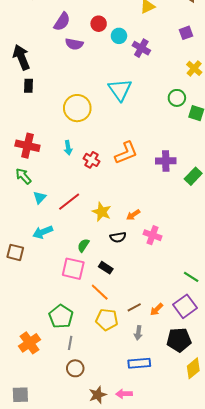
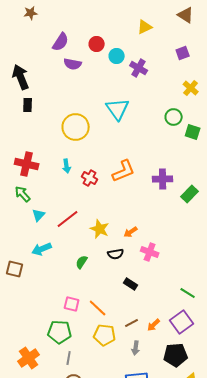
black rectangle: (106, 268) -> (131, 284), moved
pink square: (73, 269) -> (72, 304), moved, size x0.7
green pentagon: (61, 316) -> (60, 332), turned -30

